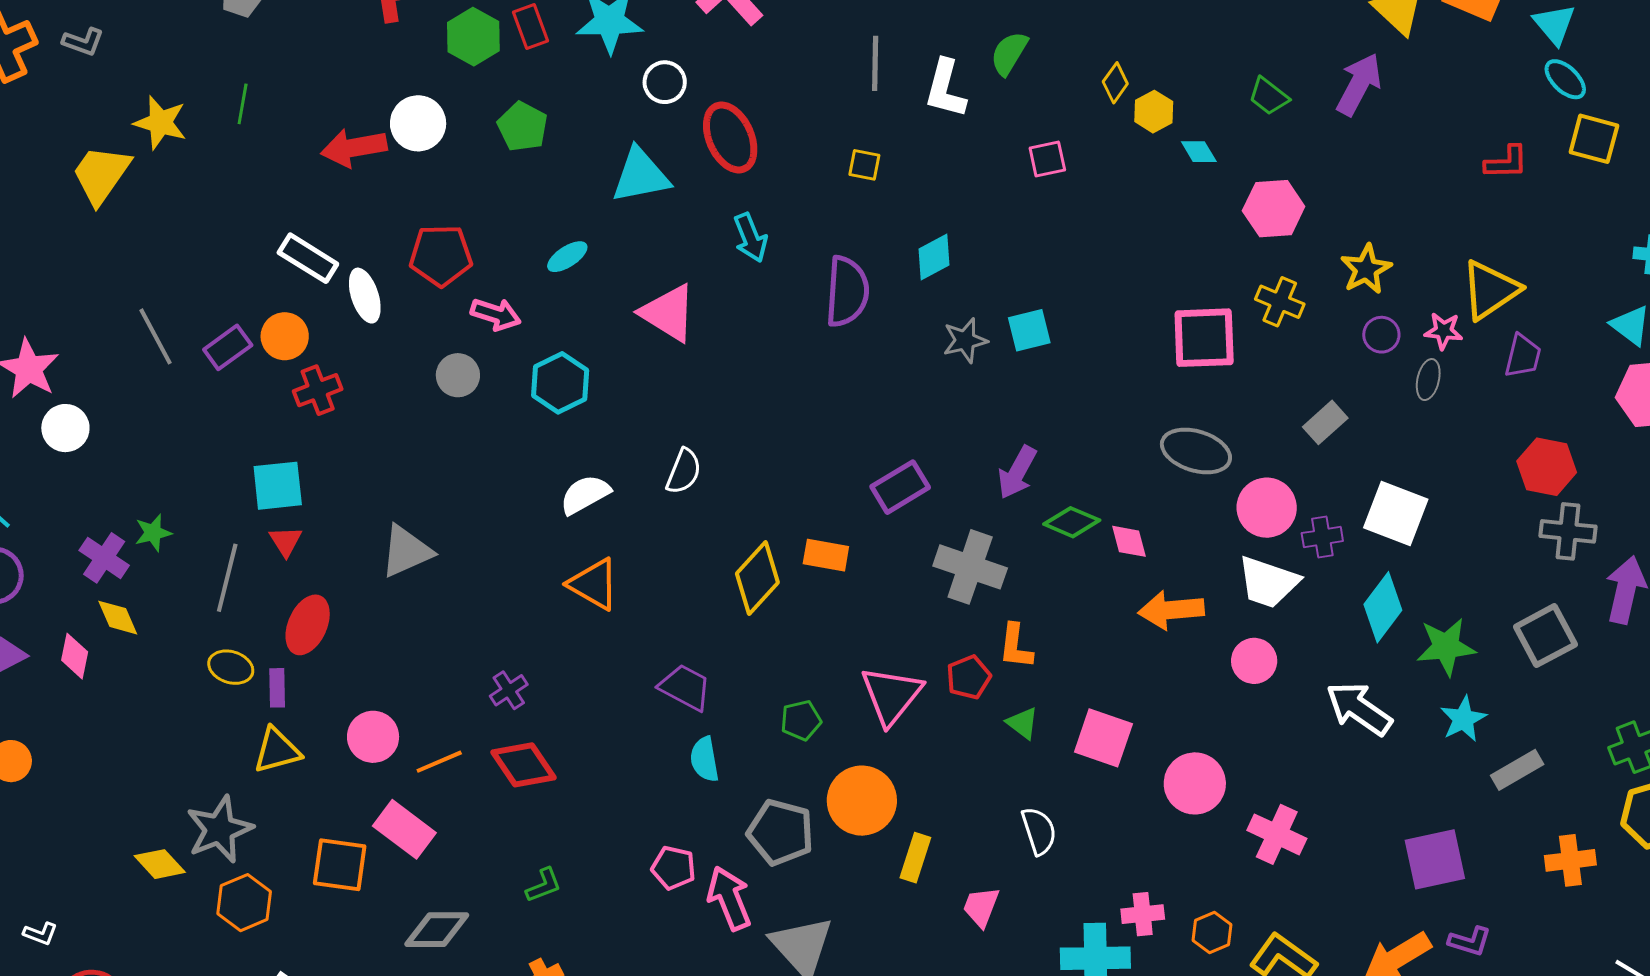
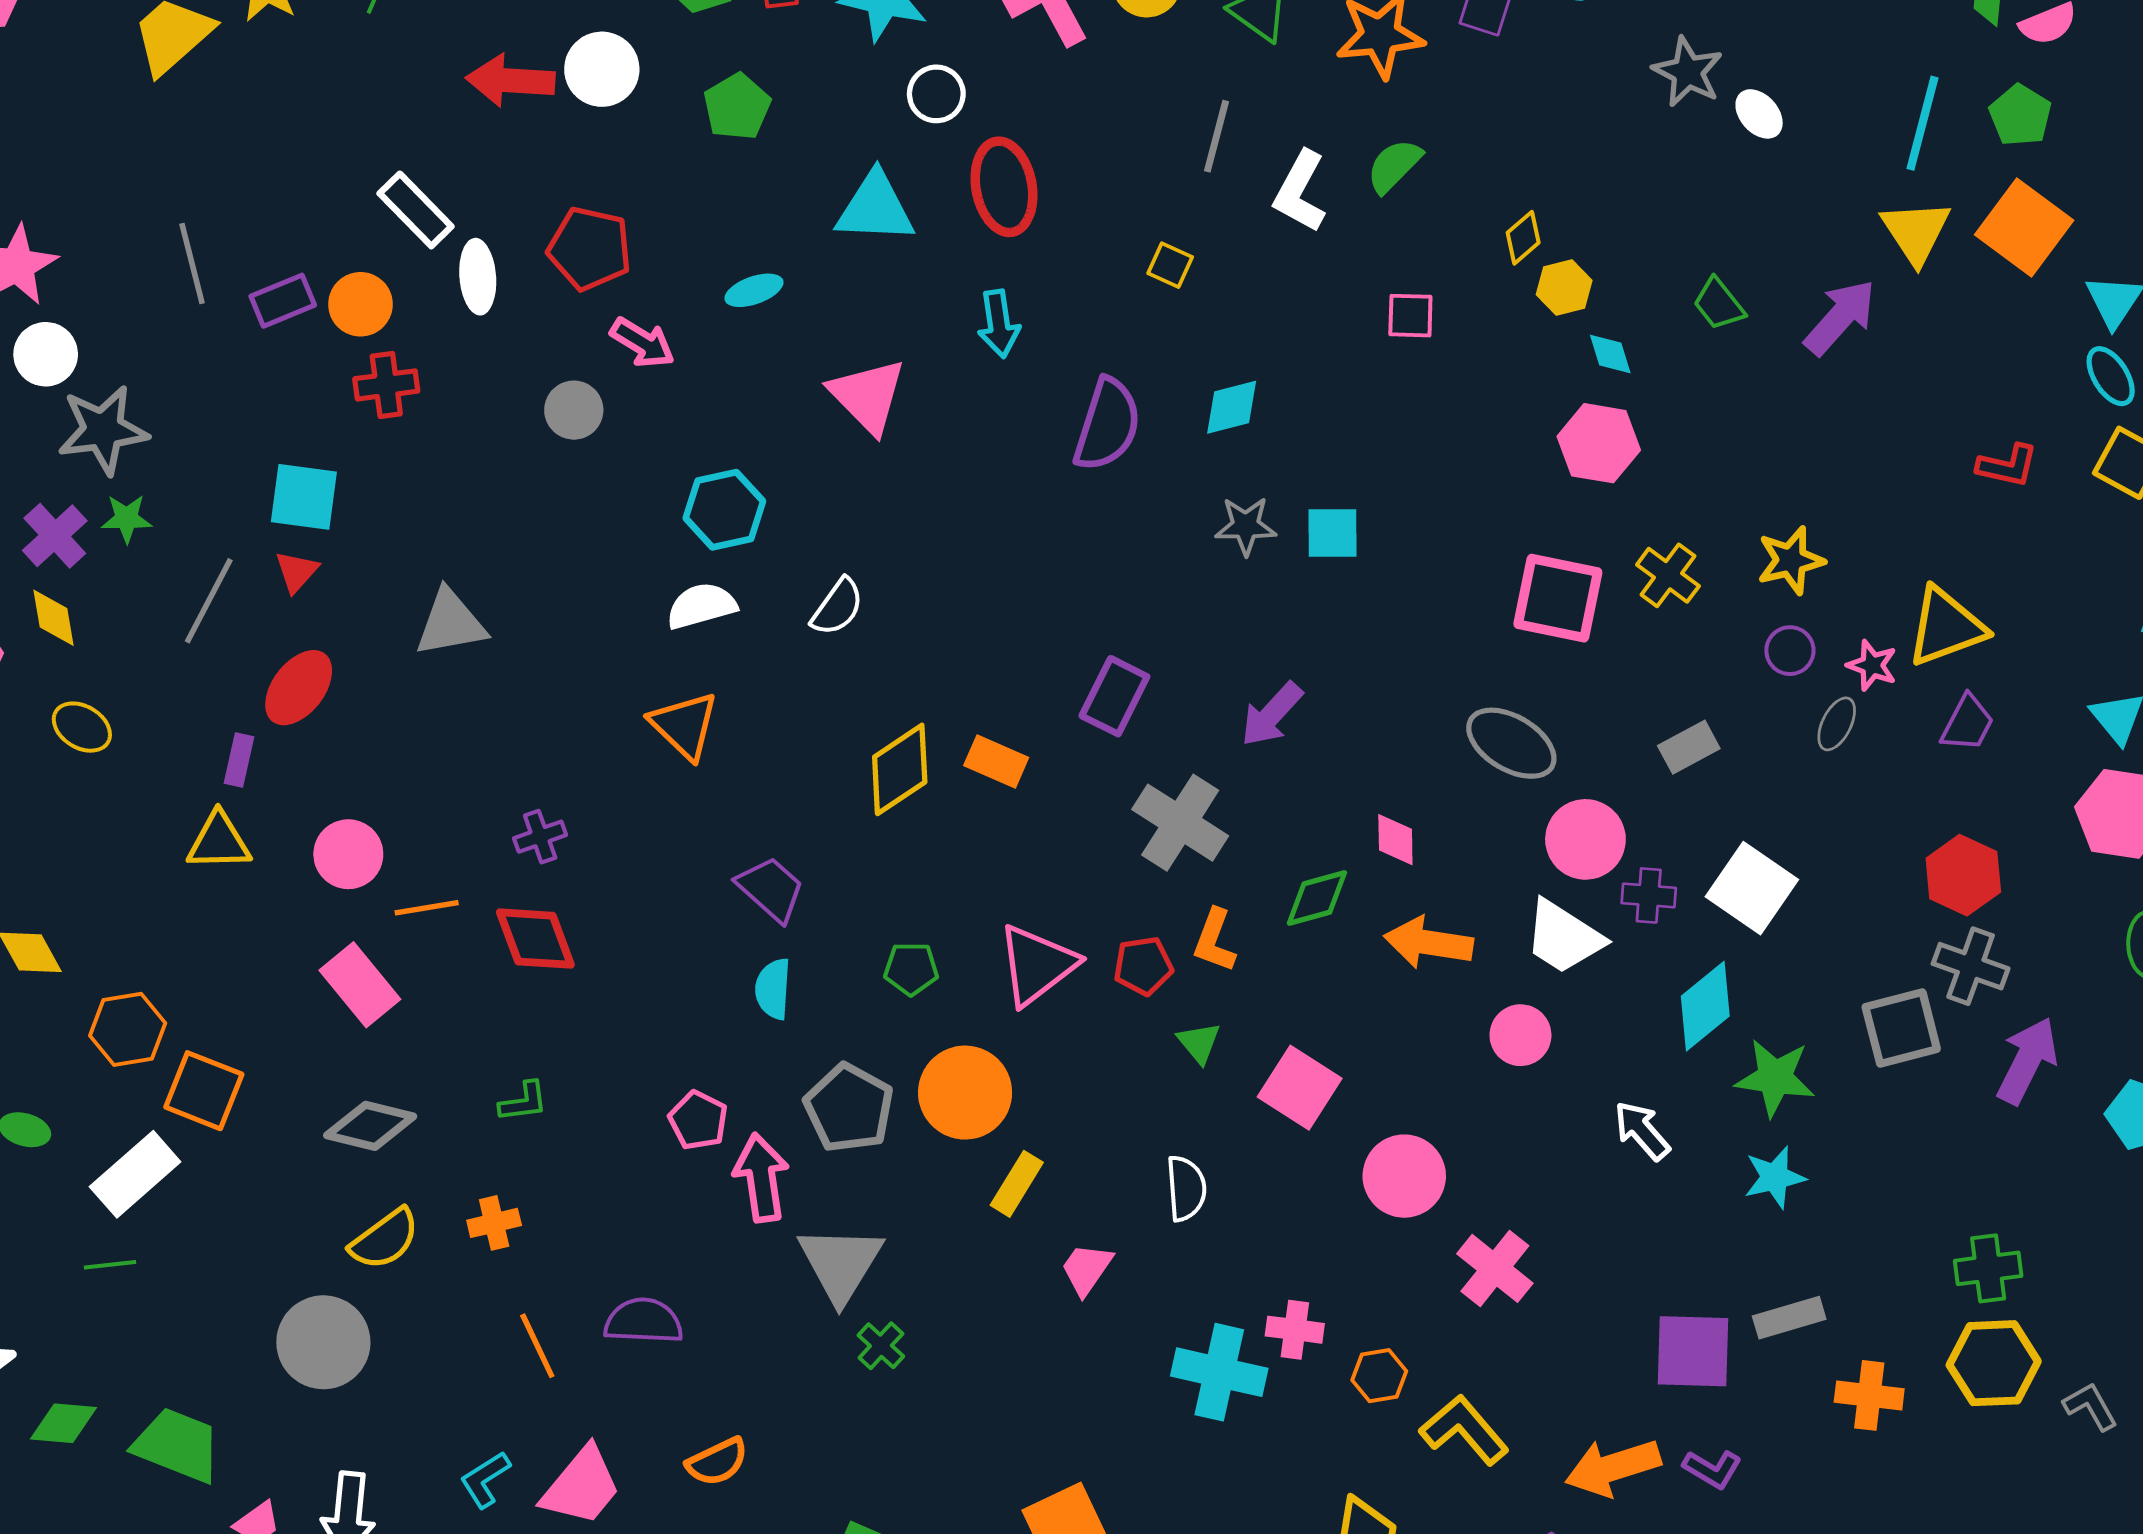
pink hexagon: (1274, 209) -> (1599, 443), moved
cyan hexagon: (560, 383) -> (724, 510), moved
purple rectangle: (900, 487) -> (1114, 696), turned -46
green diamond: (1072, 522) -> (1317, 898), moved, turned -52
gray square: (1545, 636) -> (1901, 1028), moved
yellow ellipse: (231, 667) -> (82, 727), moved
white arrow: (1359, 709) -> (1642, 1131), size x0.7
gray rectangle: (1517, 770) -> (1789, 1318), moved
gray star: (220, 829) -> (103, 430), moved
orange square: (340, 865) -> (204, 1091), moved

